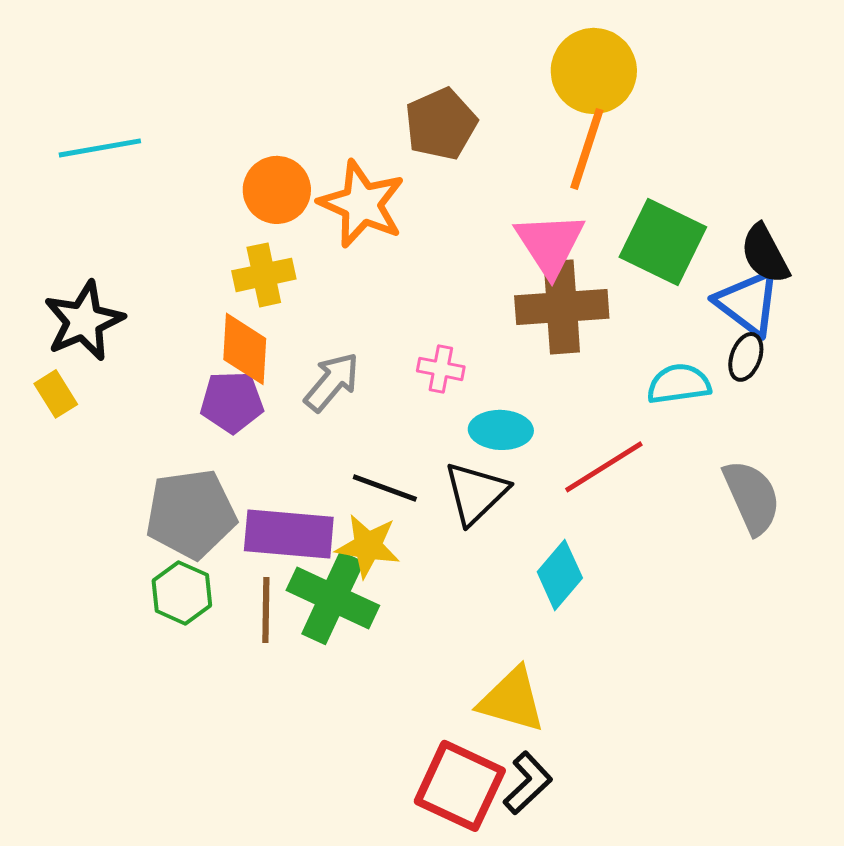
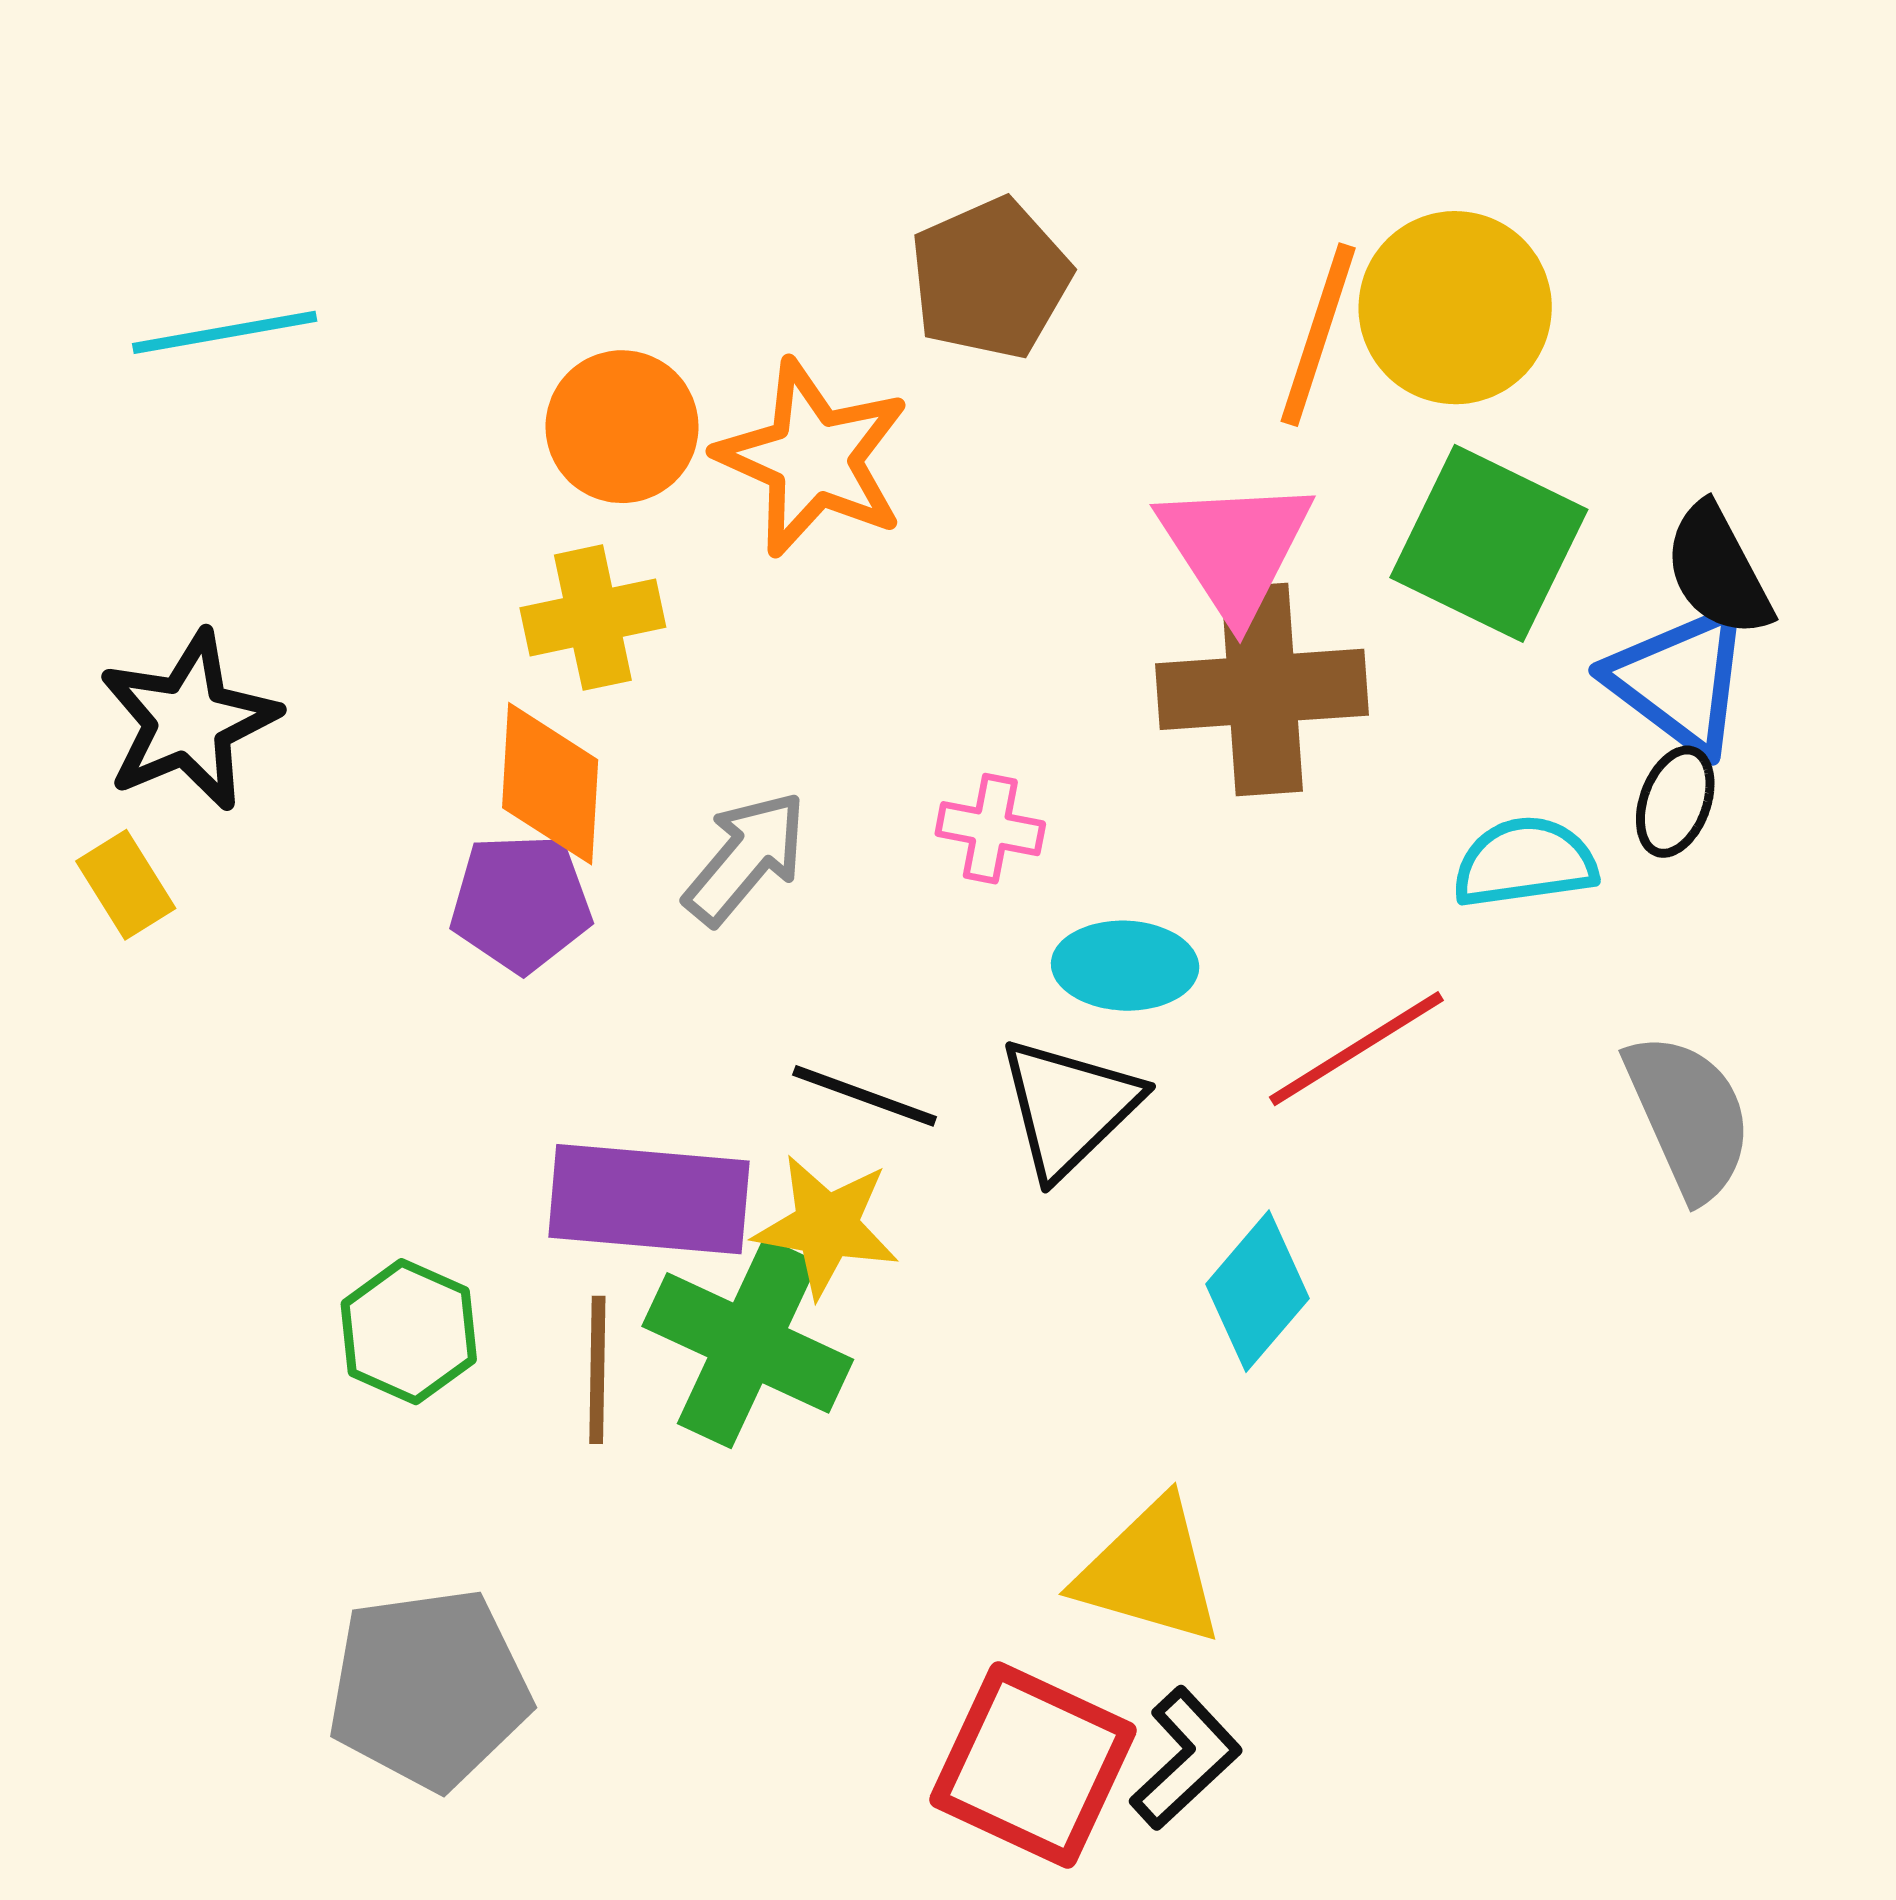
yellow circle: (594, 71) -> (1455, 308), moved
gray pentagon: (191, 514) -> (429, 1689), moved

